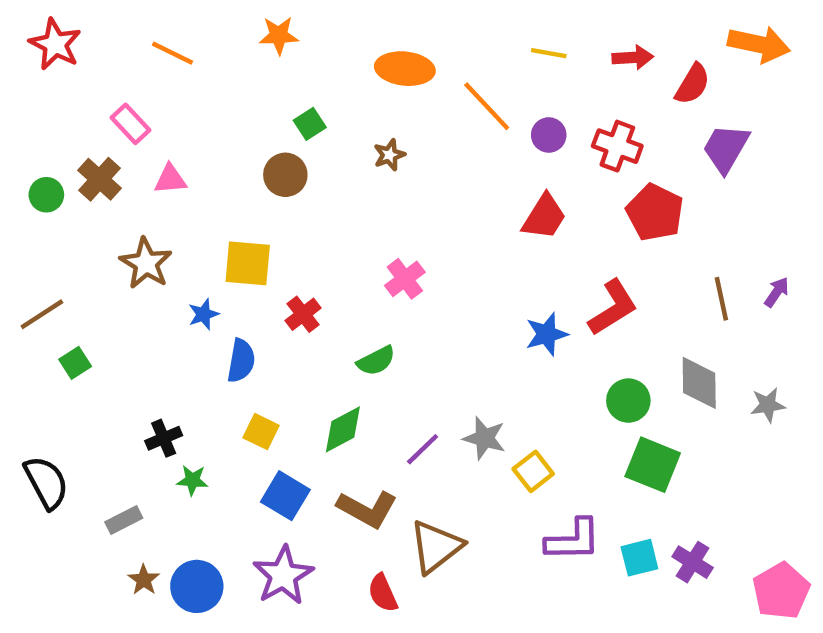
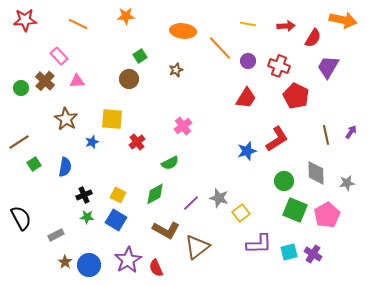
red star: (55, 44) -> (25, 20), turned -30
blue semicircle: (241, 361) -> (65, 167), moved
black cross: (164, 438) -> (84, 195), moved
blue square: (285, 496) -> (116, 220), moved
pink pentagon: (781, 591) -> (327, 215), moved
red semicircle: (383, 593) -> (156, 268), moved

